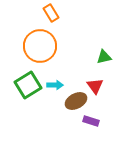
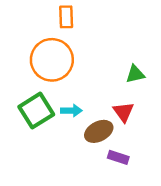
orange rectangle: (51, 13) -> (66, 17), turned 30

